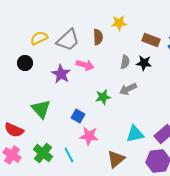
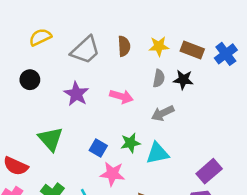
yellow star: (119, 23) -> (159, 46), moved
yellow semicircle: (39, 38) -> (40, 37), moved
pink arrow: (85, 65) -> (121, 96), moved
green star: (103, 97) -> (130, 143), moved
cyan triangle: (135, 134) -> (158, 153), moved

